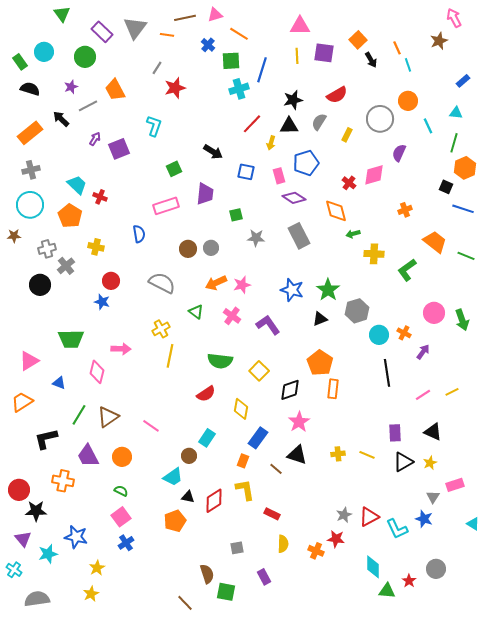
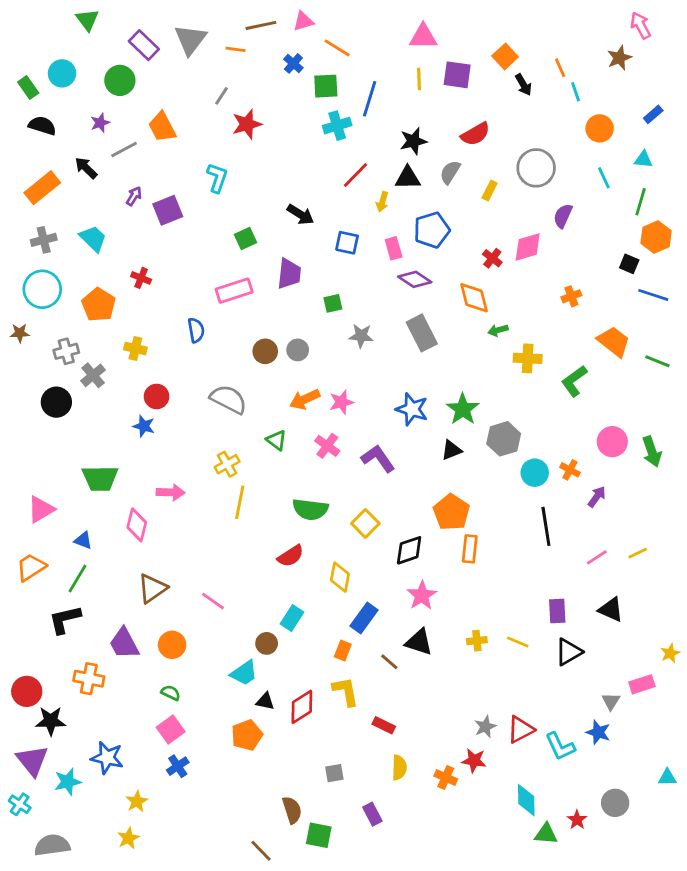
orange circle: (408, 101) -> (600, 128), moved
cyan trapezoid: (77, 185) -> (93, 238), moved
green line: (79, 415) -> (78, 579), moved
yellow star: (430, 463) -> (670, 653), moved
cyan triangle: (473, 524) -> (667, 777), moved, turned -32
purple triangle: (23, 539) -> (32, 761), size x1.4

